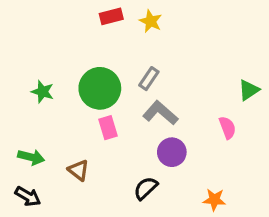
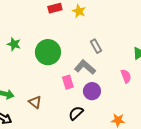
gray rectangle: (149, 79) -> (96, 46), moved, turned -64
green star: (43, 92) -> (14, 44), moved
pink rectangle: (108, 128) -> (68, 82), moved

